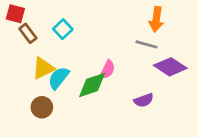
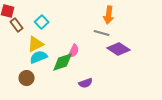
yellow triangle: (43, 68) -> (36, 44), moved
cyan semicircle: (59, 78) -> (39, 57), turned 30
purple semicircle: (144, 100) -> (86, 83), moved

